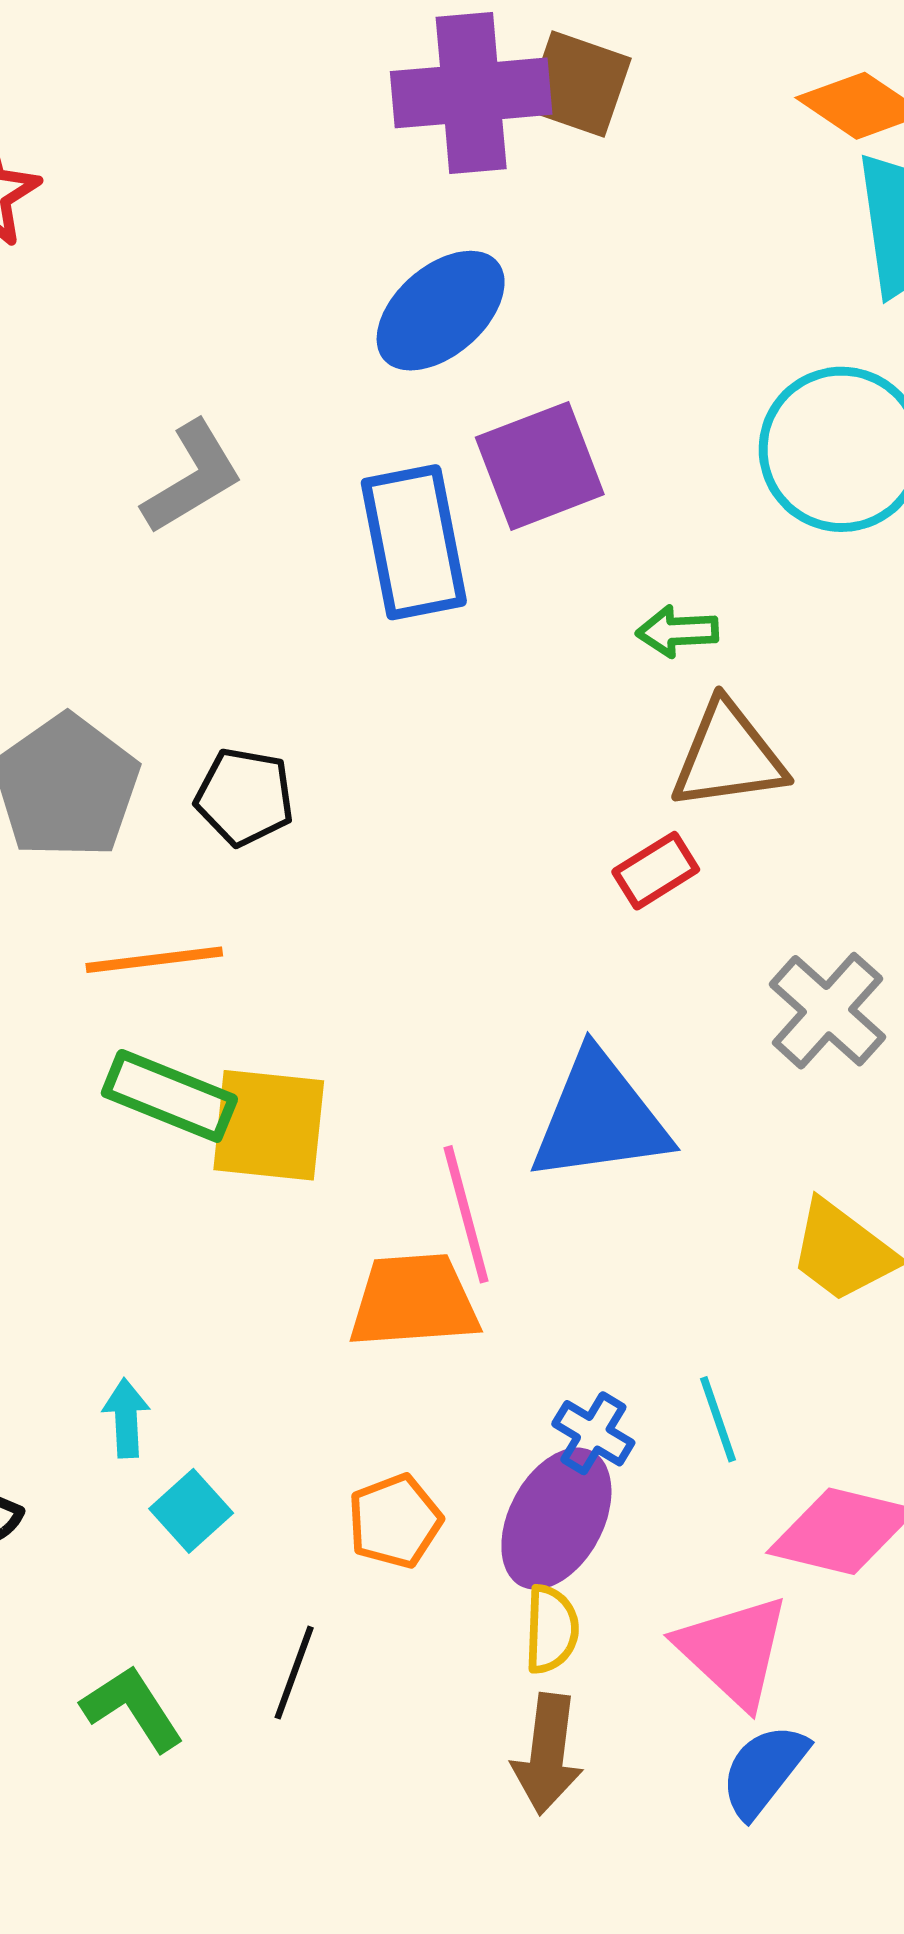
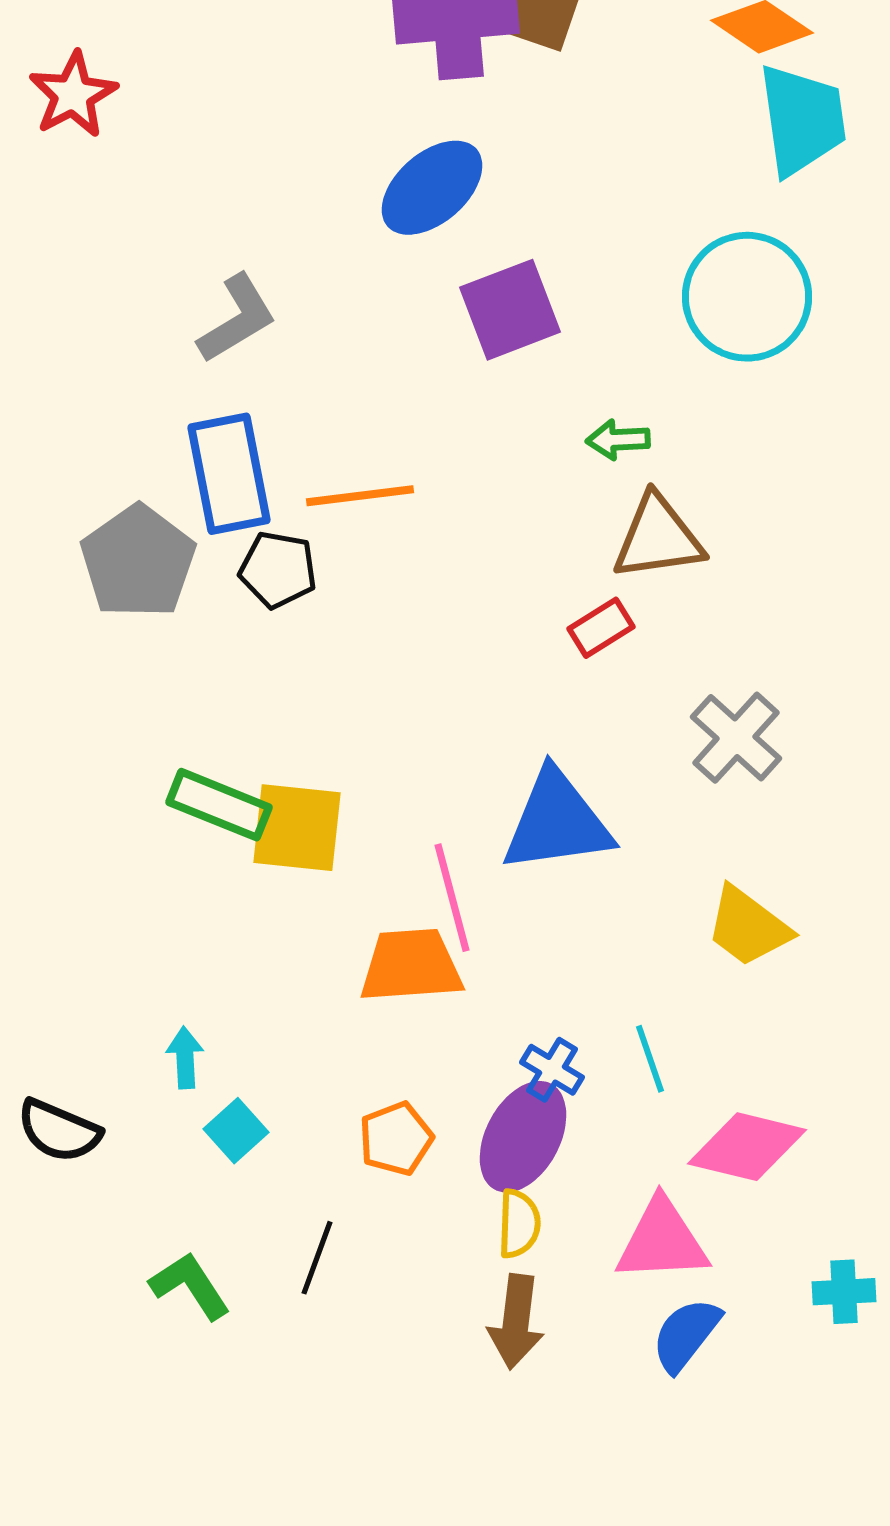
blue rectangle: (414, 542) -> (229, 474), moved
orange line: (154, 960) -> (360, 496), moved
pink triangle: (733, 1651) -> (662, 1241), turned -46

